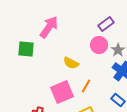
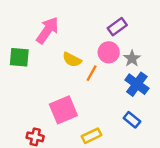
yellow semicircle: (71, 63) -> (72, 60), moved
orange line: (86, 86) -> (92, 73), moved

